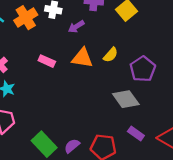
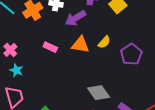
purple arrow: (76, 27) -> (75, 18), size x1.5
gray diamond: (126, 99) -> (99, 93), moved

